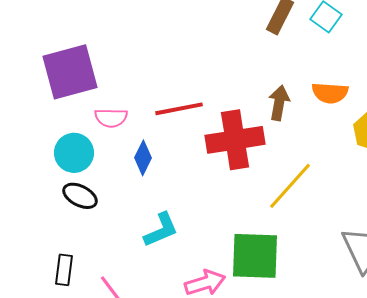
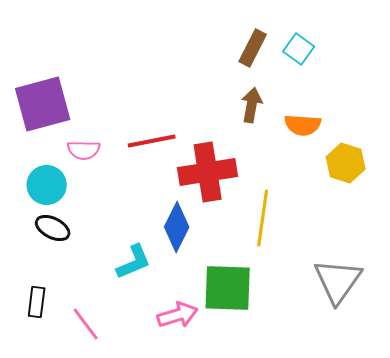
brown arrow: (279, 103) -> (252, 105), moved
blue diamond: (143, 158) -> (177, 227), moved, size x1.4
yellow line: (290, 186) -> (263, 218), turned -34

